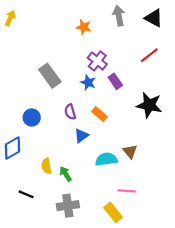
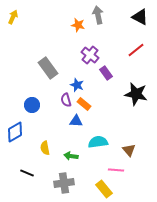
gray arrow: (119, 16) -> (98, 15), moved
blue star: (88, 82) -> (77, 85), moved
orange rectangle: (100, 114) -> (84, 104), moved
blue triangle: (81, 136) -> (76, 121), turned 40
brown triangle: (130, 151) -> (129, 150), moved
green arrow: (66, 174) -> (71, 156), moved, turned -48

